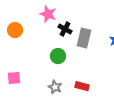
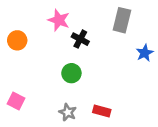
gray rectangle: (84, 38) -> (122, 20), moved
pink square: (14, 78) -> (16, 101), turned 32

